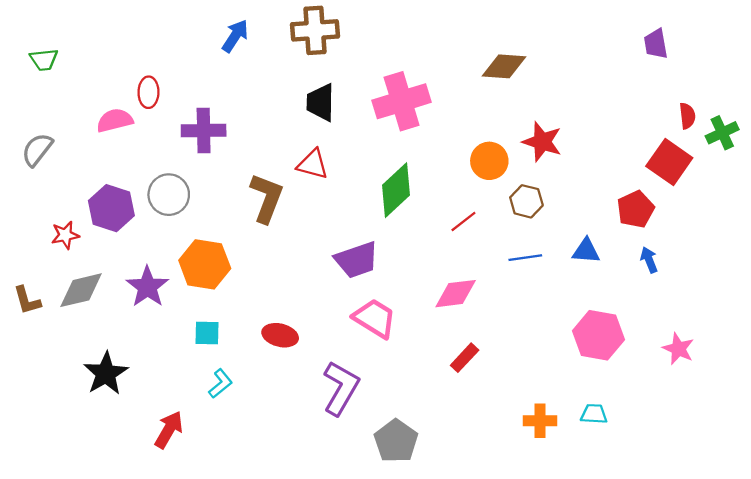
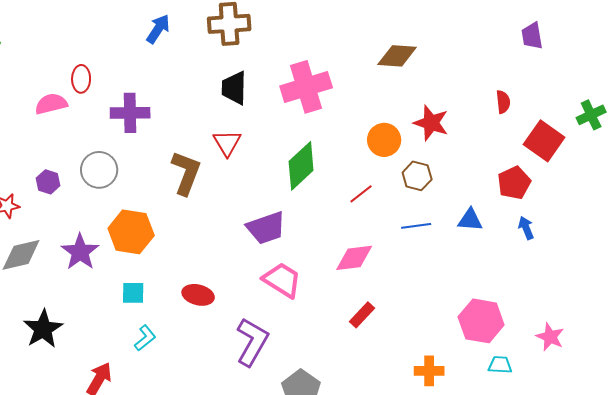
red semicircle: (687, 116) -> (503, 102), moved
red triangle: (313, 164) -> (227, 143), turned 44
purple hexagon: (111, 208) -> (48, 182), size x0.6
pink hexagon: (598, 335) -> (481, 321), moved
pink star: (678, 349) -> (550, 337), moved
cyan trapezoid: (594, 414) -> (500, 365), moved

